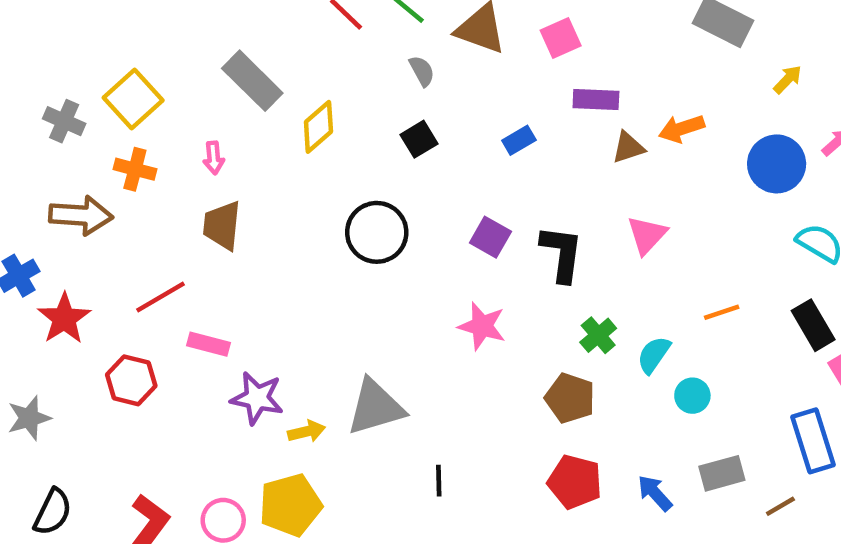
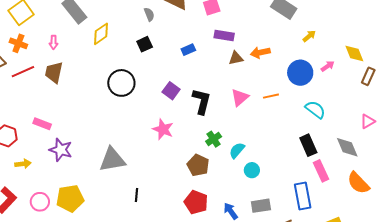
red line: (160, 297) -> (23, 72), moved
orange line: (722, 312) -> (271, 96), moved
yellow arrow: (307, 431) -> (23, 164), moved

